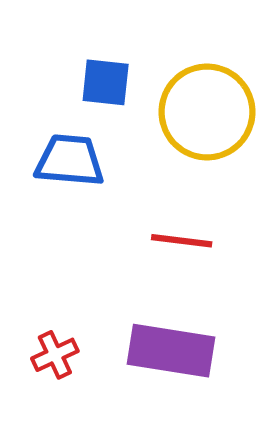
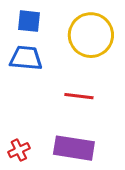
blue square: (106, 82) -> (29, 21), moved

